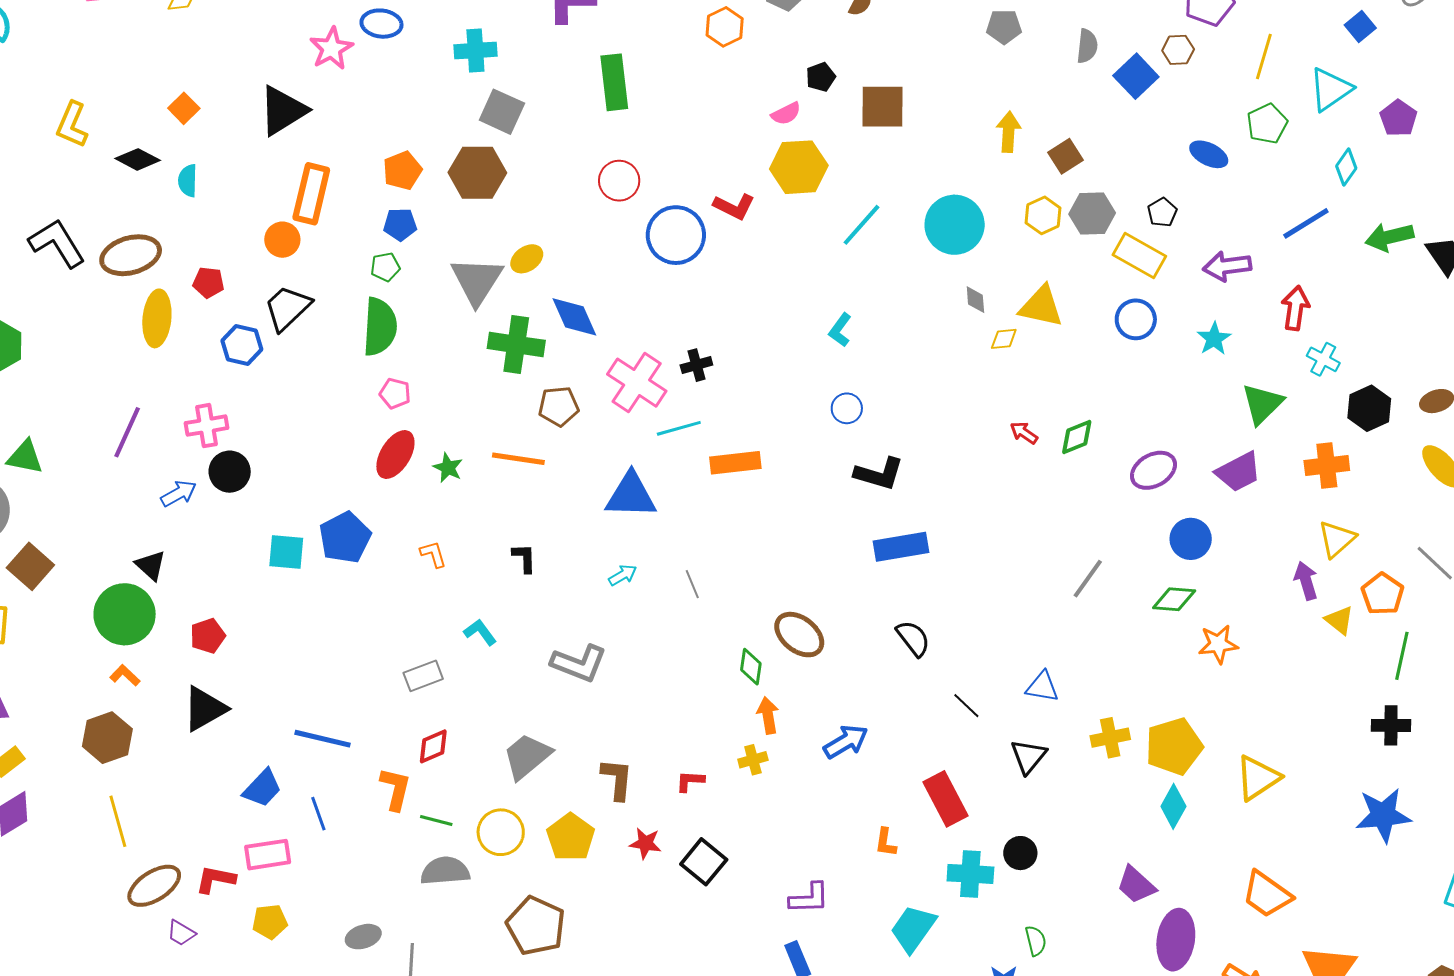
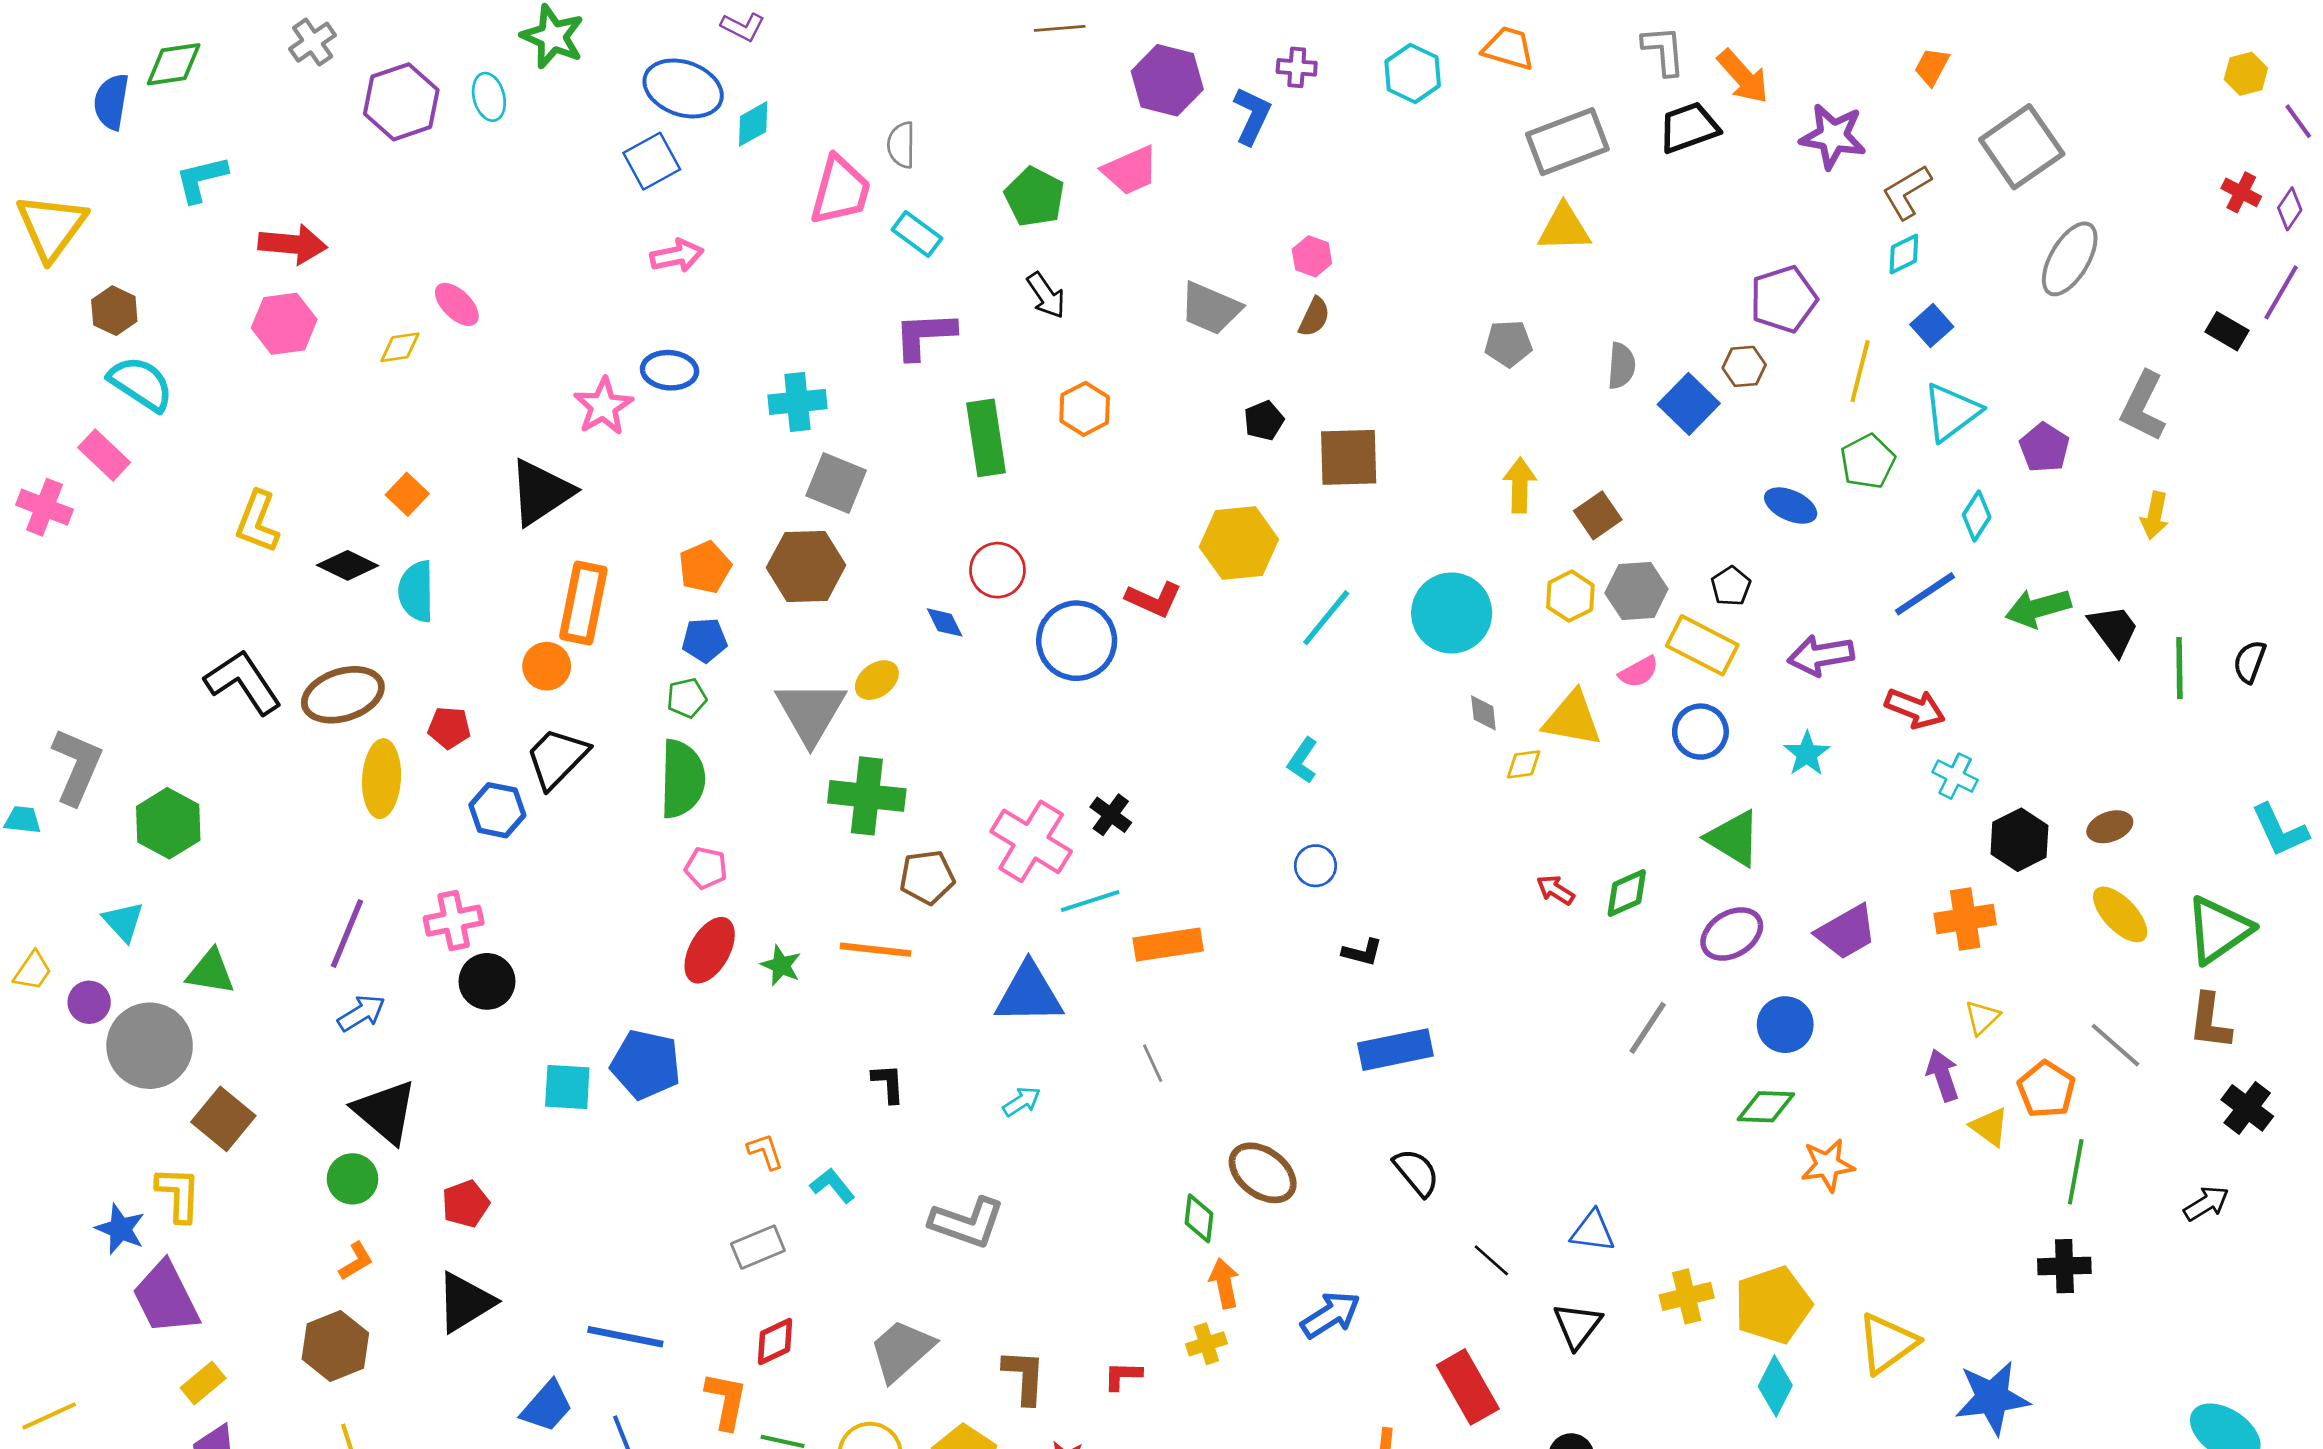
orange hexagon: (725, 27) -> (1085, 409), moved
blue square: (1360, 27) -> (1932, 326), moved
pink semicircle: (786, 114) -> (1639, 672), moved
cyan semicircle: (188, 181) -> (416, 591), size x1.4
red arrow: (1295, 308) -> (1915, 708), turned 105
blue diamond: (574, 317) -> (945, 622), moved, size x0.6
black cross: (696, 365) -> (1111, 815), turned -36
green triangle: (1262, 404) -> (1734, 838), moved, turned -42
black L-shape: (879, 474) -> (1362, 952), size x0.6
blue arrow: (179, 493) -> (361, 1013), moved
blue pentagon: (345, 537) -> (646, 1064), turned -30
yellow triangle: (1337, 539) -> (1982, 1018), size x0.7
orange L-shape: (433, 554) -> (765, 1151), moved
black triangle: (151, 565) -> (385, 1112), size x1.6
gray line: (1088, 579) -> (1648, 1028), moved
gray line: (692, 584) -> (1153, 1063), moved
green circle: (125, 614) -> (352, 1179), size x0.6
orange L-shape: (125, 675) -> (356, 1261), turned 108
blue star: (1383, 815) -> (1992, 1398), moved

